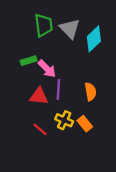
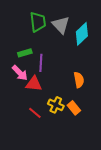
pink arrow: (47, 69) -> (20, 73), moved
purple line: (58, 89) -> (41, 63), moved

